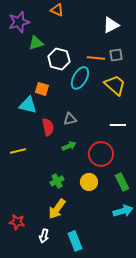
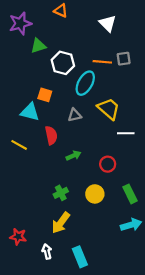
white triangle: (111, 25) -> (108, 23), moved, turned -48
yellow trapezoid: (115, 85) -> (109, 109), moved
gray triangle: (70, 119) -> (75, 115), moved
yellow line: (18, 151) -> (19, 145), moved, turned 42
red circle: (101, 154) -> (108, 164), size x0.6
white arrow: (44, 236) -> (47, 252), turned 152

